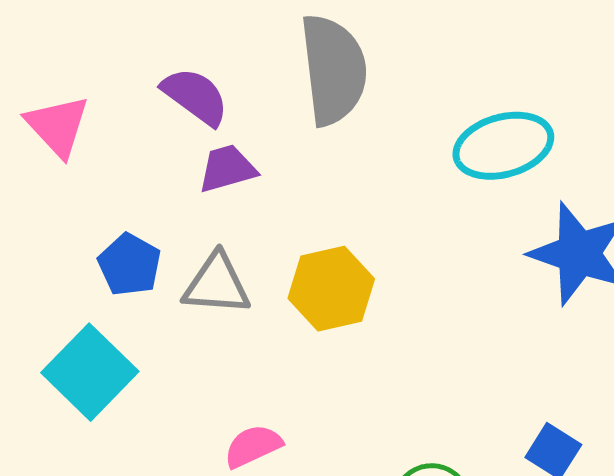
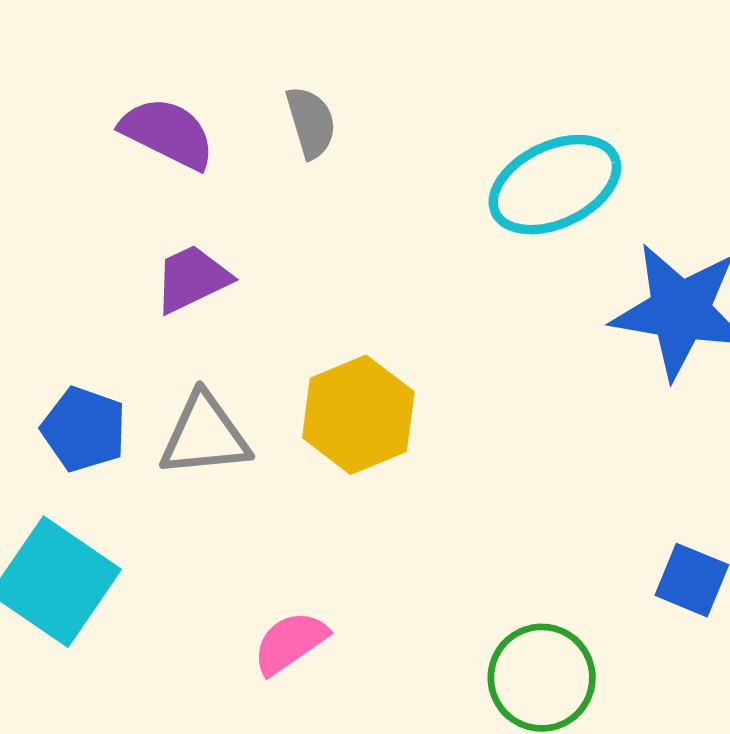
gray semicircle: (333, 70) -> (311, 122), size x0.5
purple semicircle: (195, 96) -> (168, 133), moved

